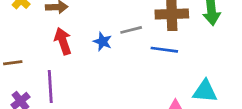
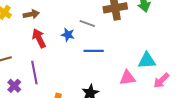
gray line: (131, 30) -> (87, 23), turned 42
blue line: (164, 50) -> (94, 51), moved

